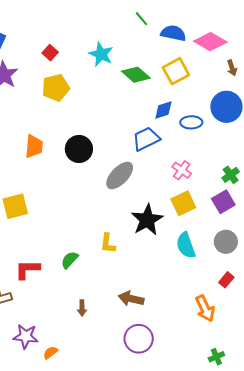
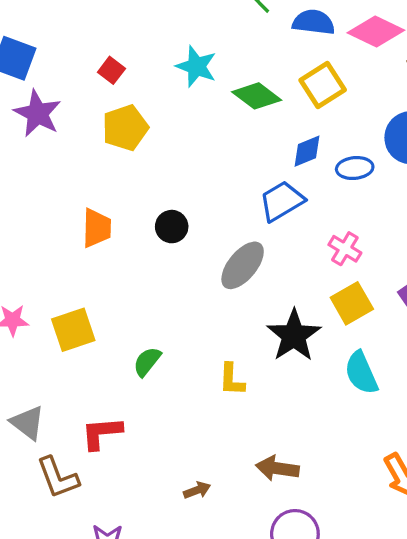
black circle: (79, 149) -> (172, 227), size x0.7
green semicircle: (70, 260) -> (147, 362), moved
brown arrow: (82, 308) -> (197, 490), turned -105

